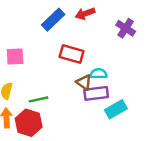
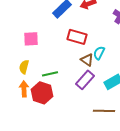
cyan semicircle: (99, 74) -> (99, 53), turned -64
purple rectangle: (96, 93) -> (85, 80), moved, turned -42

